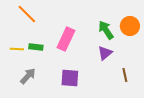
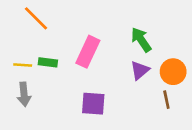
orange circle: (130, 26) -> (173, 72), moved
gray arrow: (28, 76) -> (24, 94), moved, turned 132

